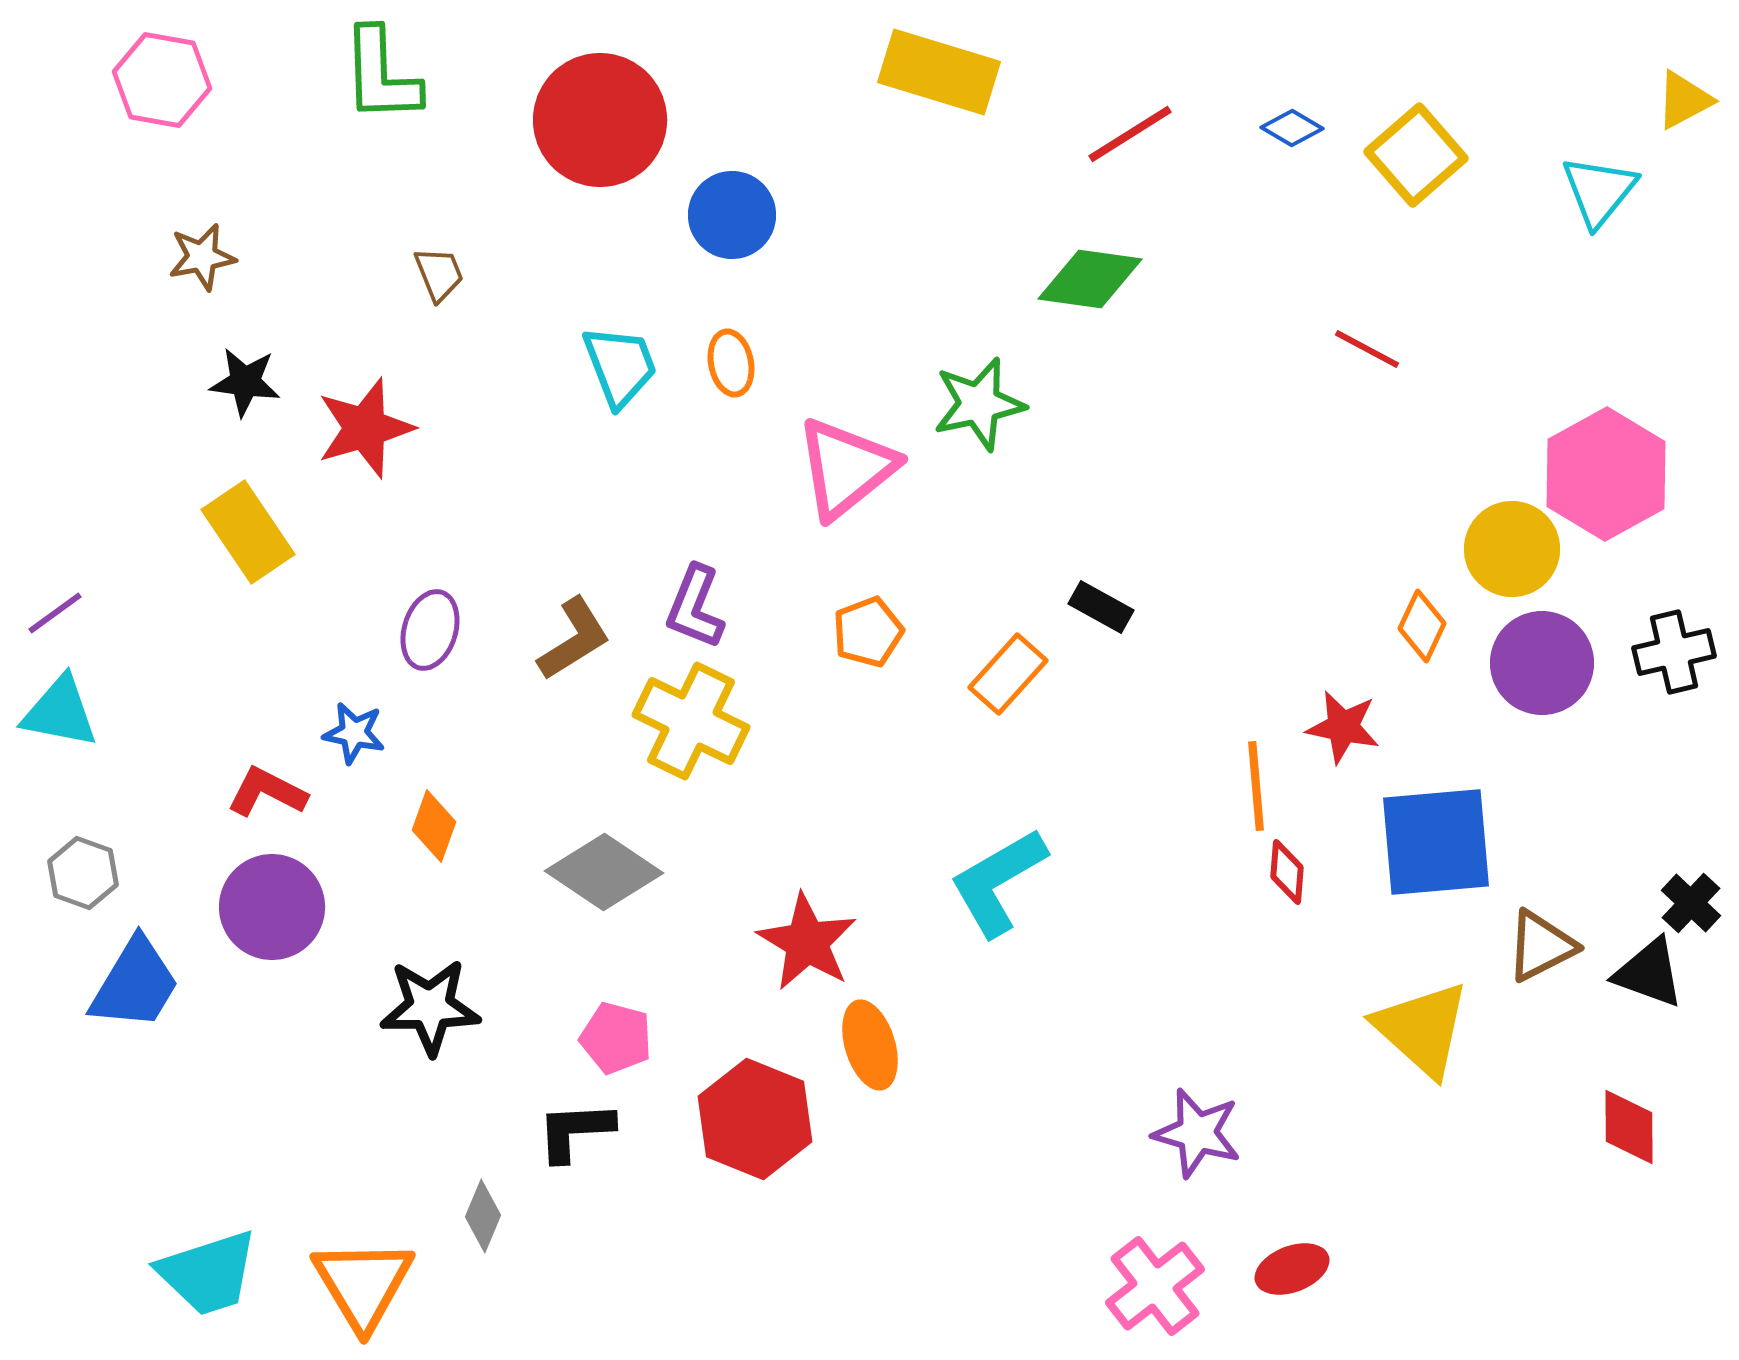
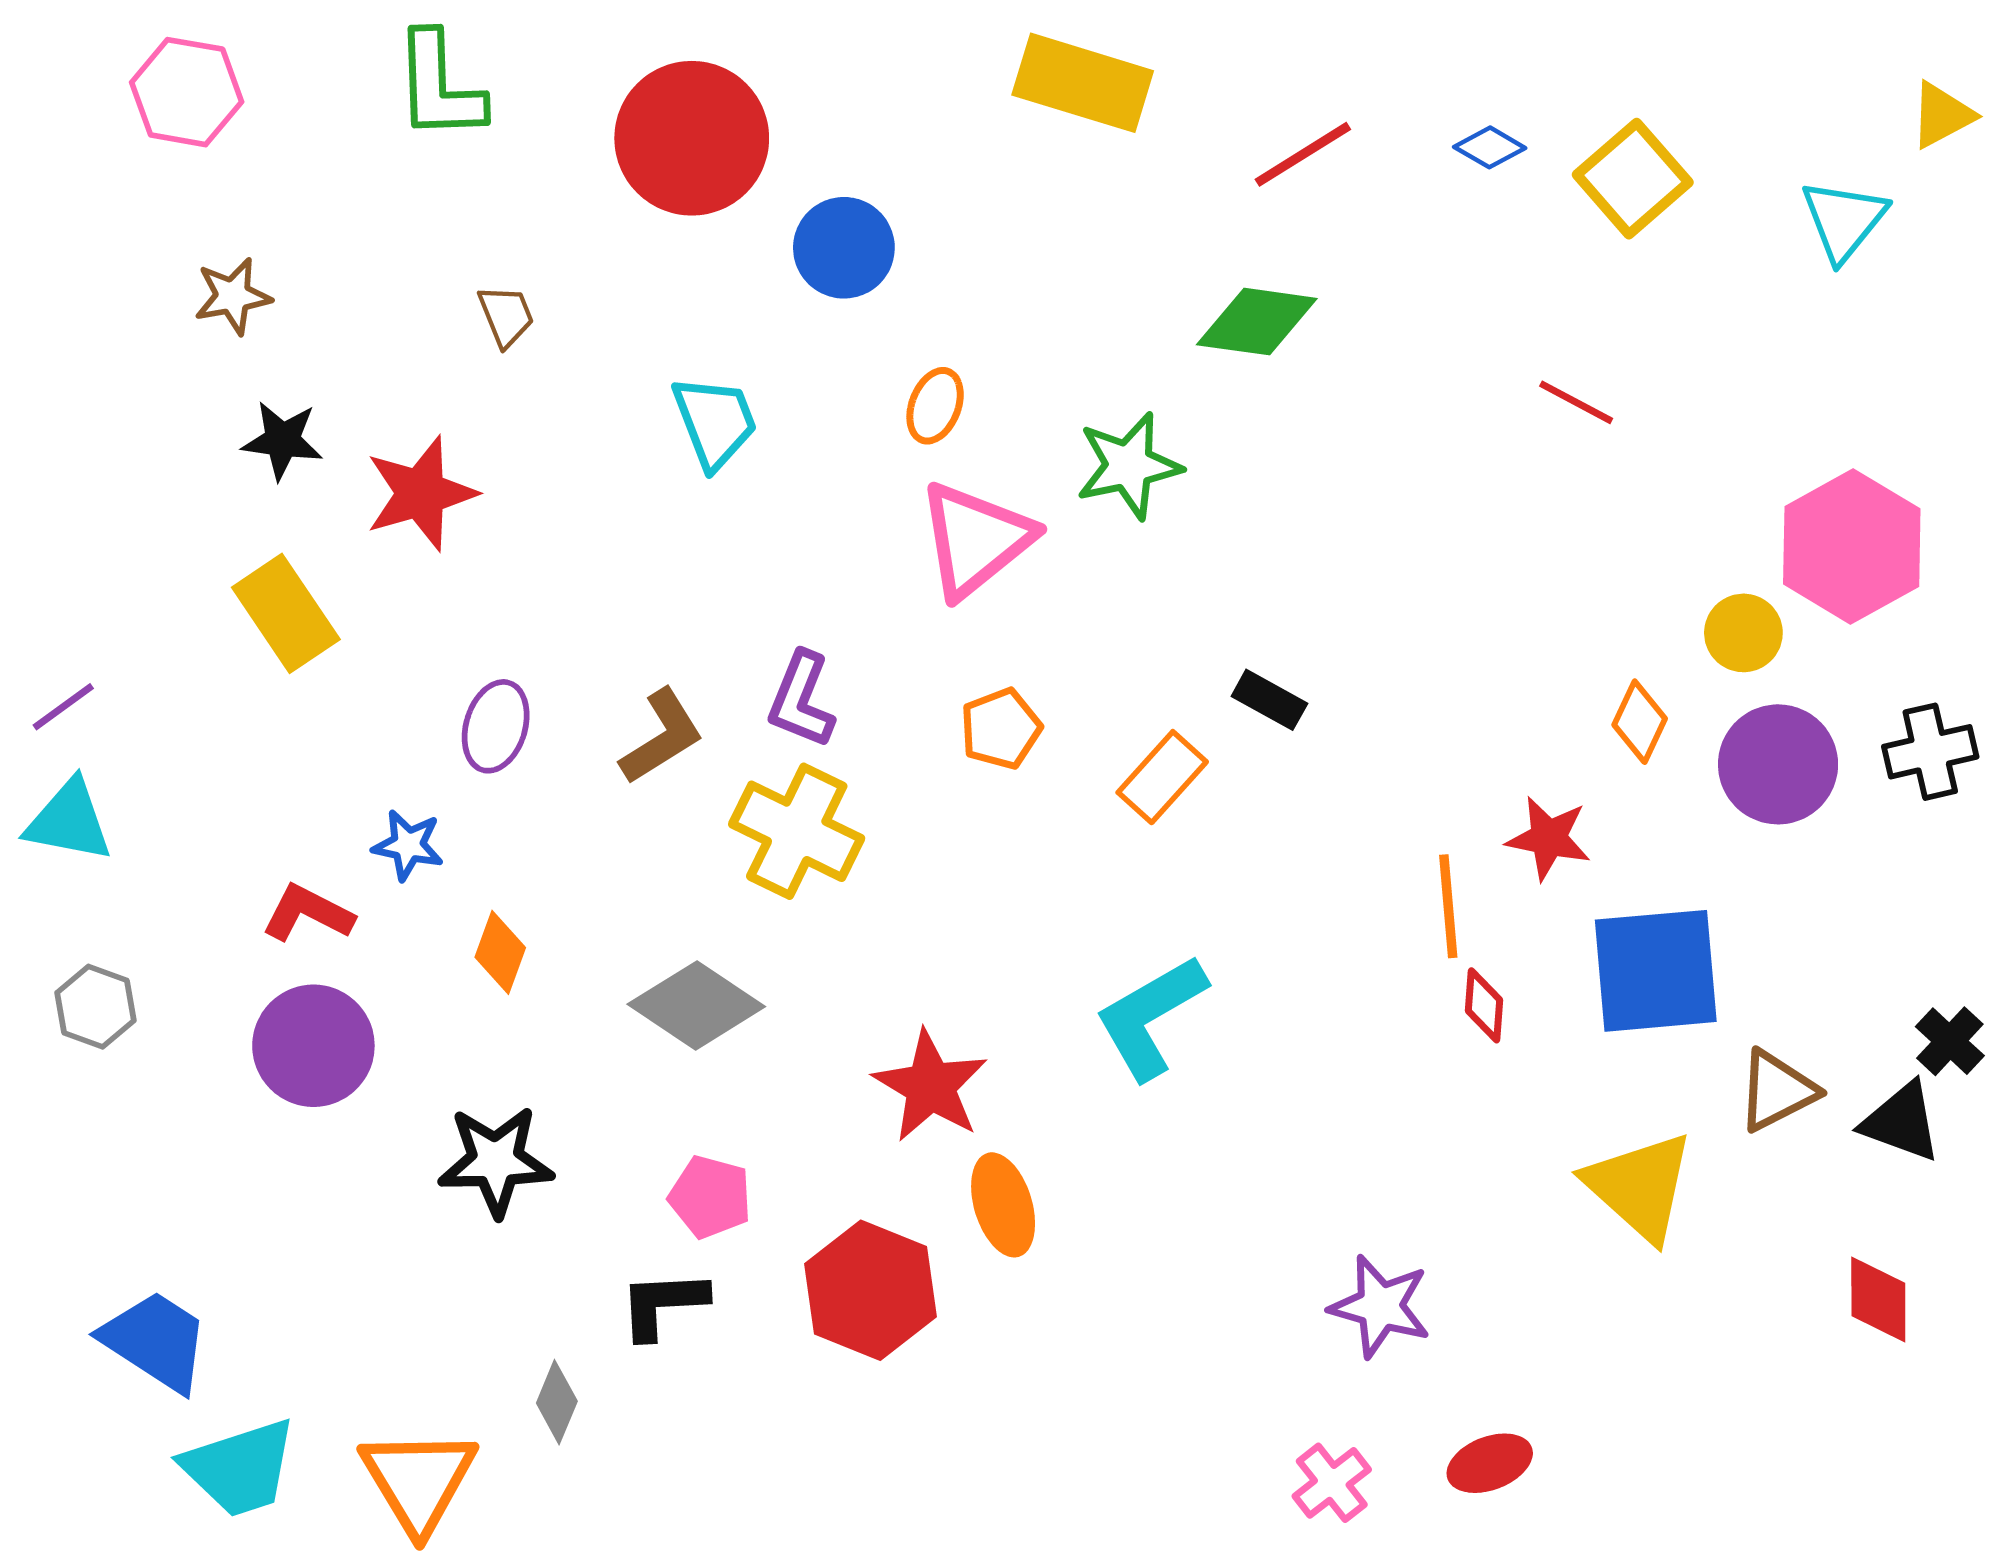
orange ellipse: (731, 363) -> (935, 406), moved, turned 32
yellow circle: (1512, 549) -> (1743, 633), size x0.7
blue trapezoid: (135, 984) -> (155, 1341), moved, turned -88
pink cross: (1155, 1286) -> (1332, 1483), size x0.7

